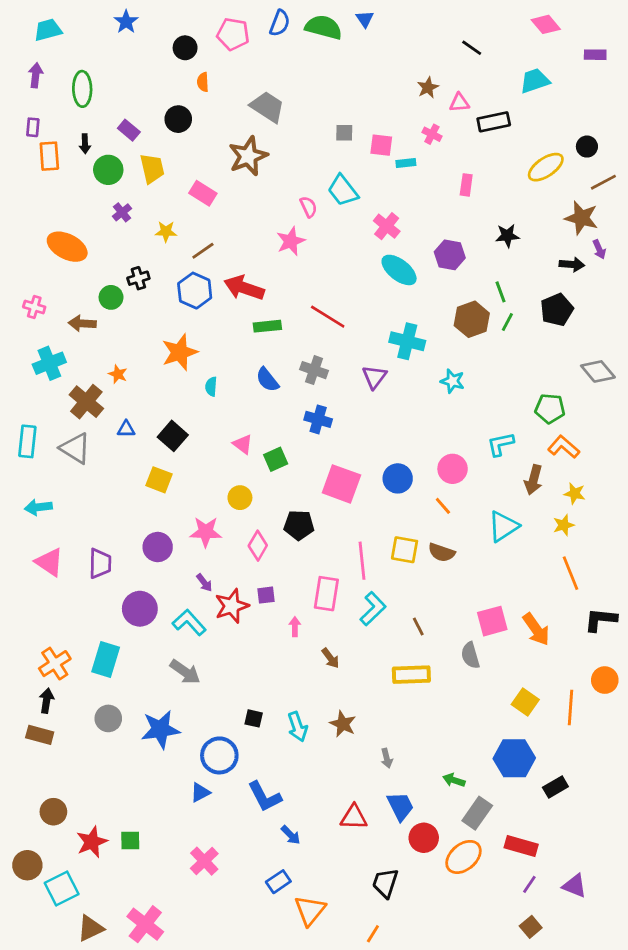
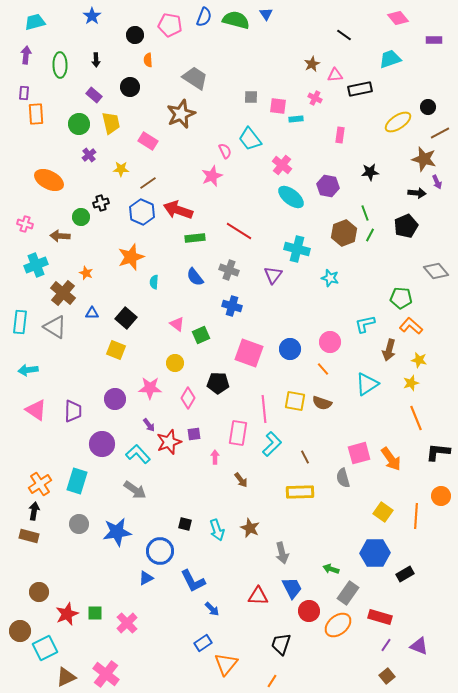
black arrow: (85, 144) -> (96, 60), moved
gray arrow: (387, 758) -> (282, 553), size x1.5
pink cross: (204, 861) -> (127, 623), moved

